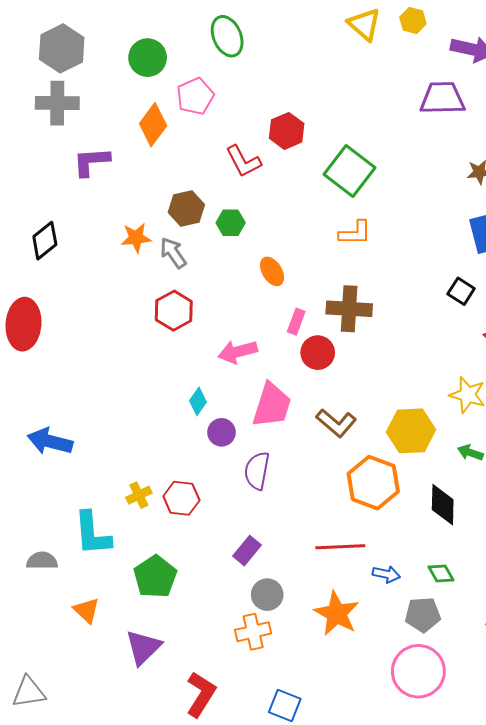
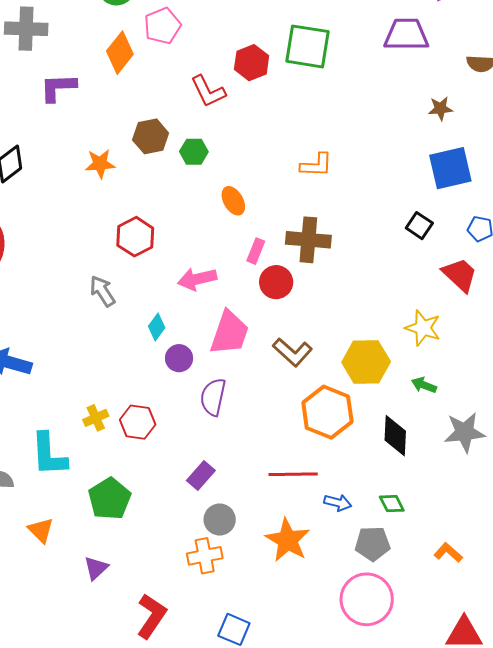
green square: (349, 171) -> (308, 46), moved, turned -30
gray arrow: (173, 253) -> (102, 291), moved
purple triangle: (143, 647) -> (96, 568), size x0.7

